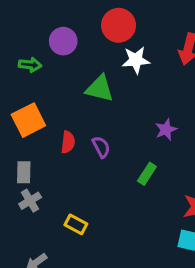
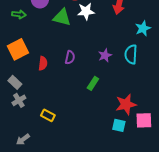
green triangle: (100, 88) -> (62, 17), moved
purple semicircle: (101, 147) -> (70, 57), moved, turned 40
gray rectangle: (24, 172) -> (15, 82), turned -48

